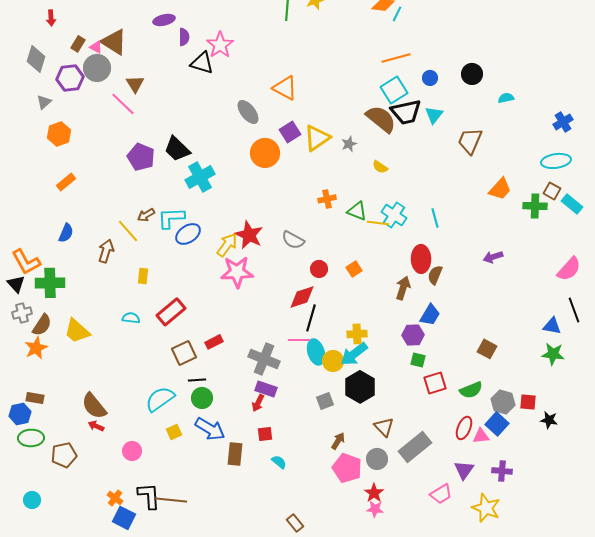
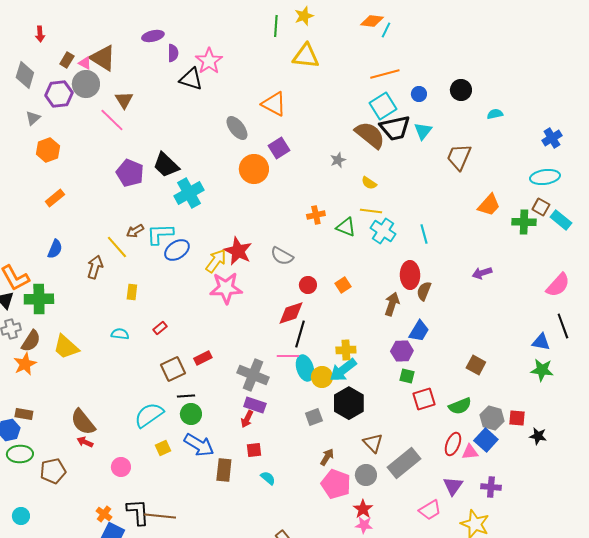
yellow triangle: (317, 138) -> (306, 56), moved, turned 40
yellow line: (378, 223) -> (371, 211), moved
red rectangle: (171, 312) -> (160, 328), size x0.5

